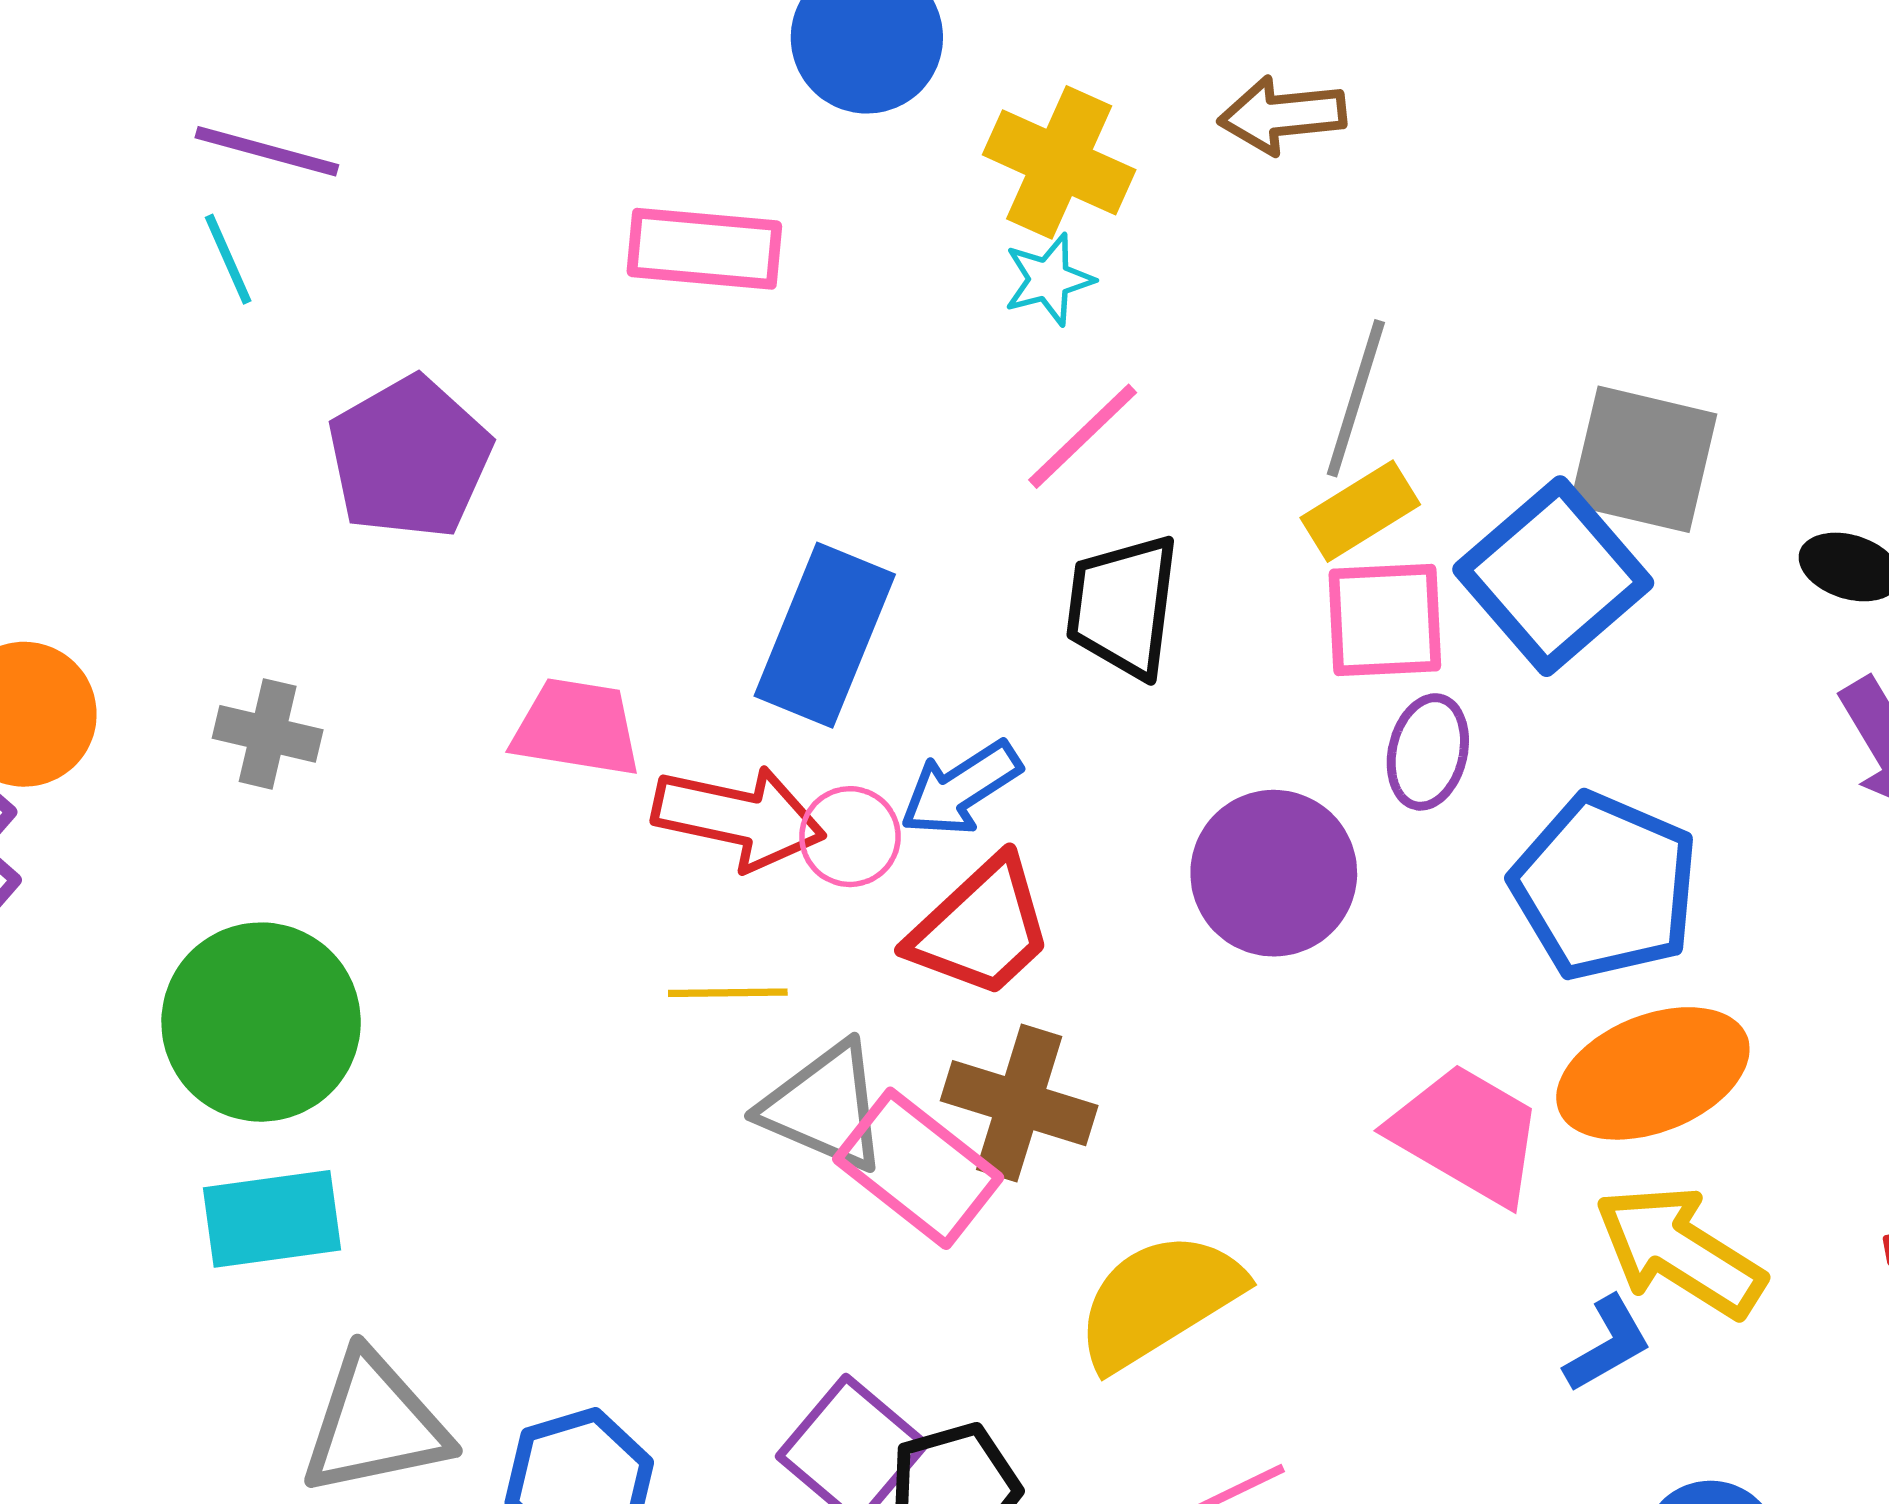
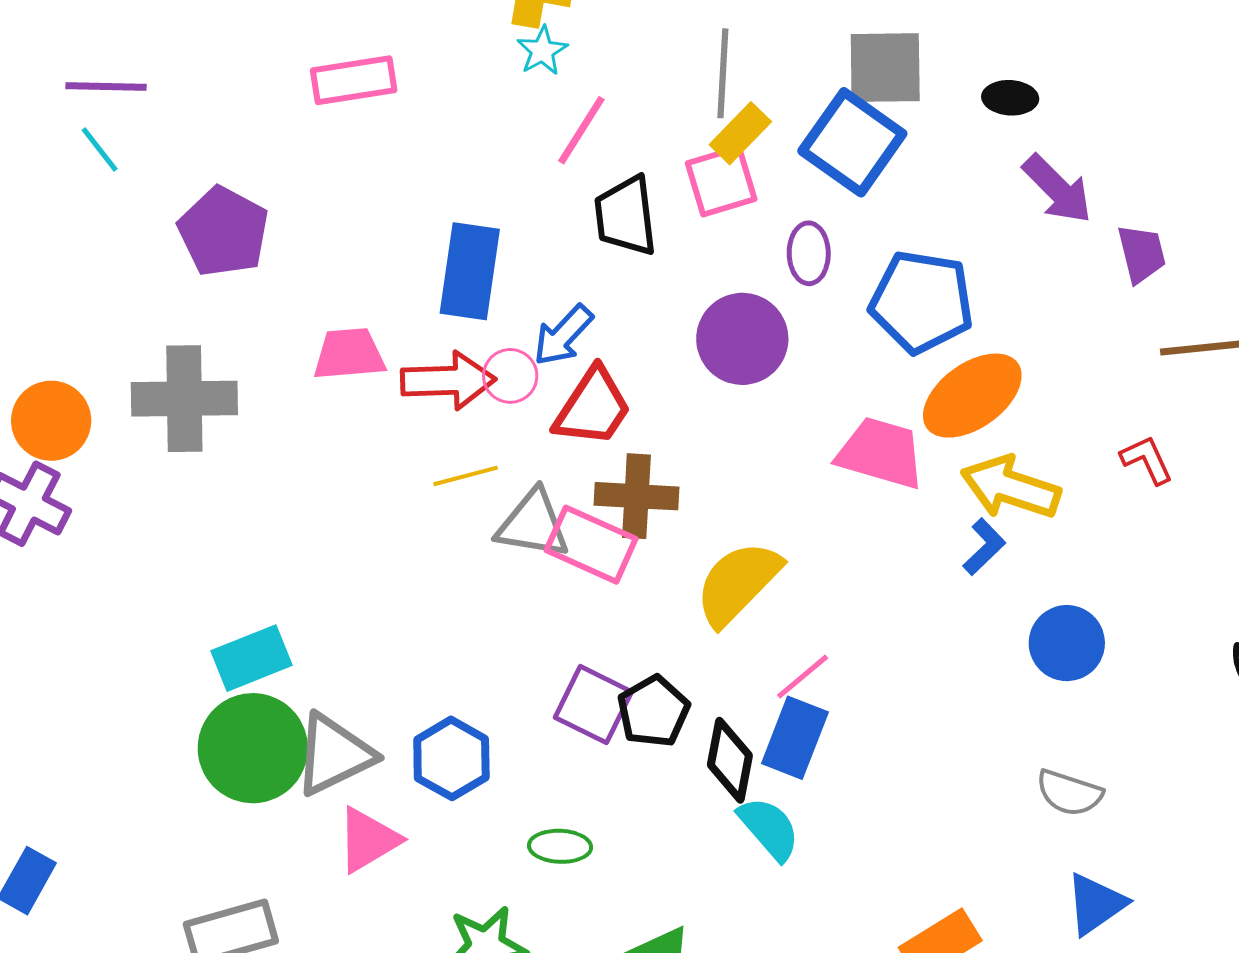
pink square: (1385, 620) -> (721, 181), moved
gray cross: (268, 734) -> (184, 399), size x1.8
green circle: (261, 1022) -> (253, 748), moved

